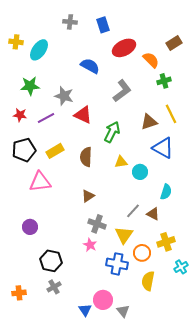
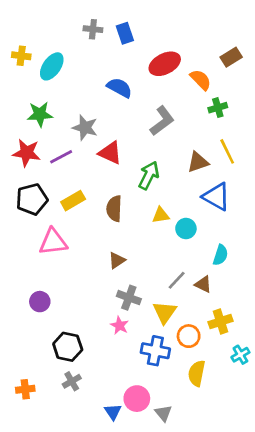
blue rectangle: (103, 25) -> (125, 33), moved
red star: (20, 115) -> (27, 153), size x1.5

